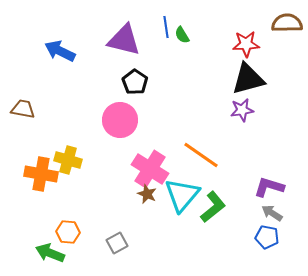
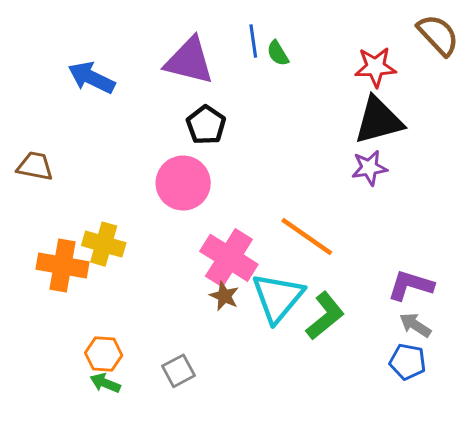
brown semicircle: (287, 23) -> (438, 35), turned 48
green arrow: (50, 253) -> (105, 383), moved, size x0.7

